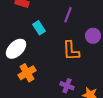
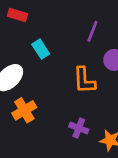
purple line: (68, 15) -> (92, 31), moved

